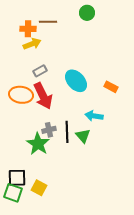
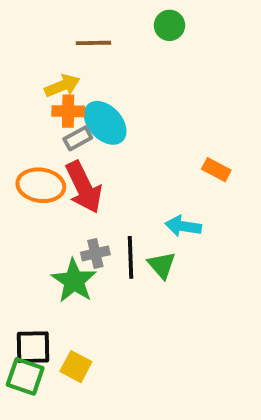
orange cross: (28, 29) -> (68, 111), moved
cyan ellipse: (76, 81) -> (105, 123), moved

